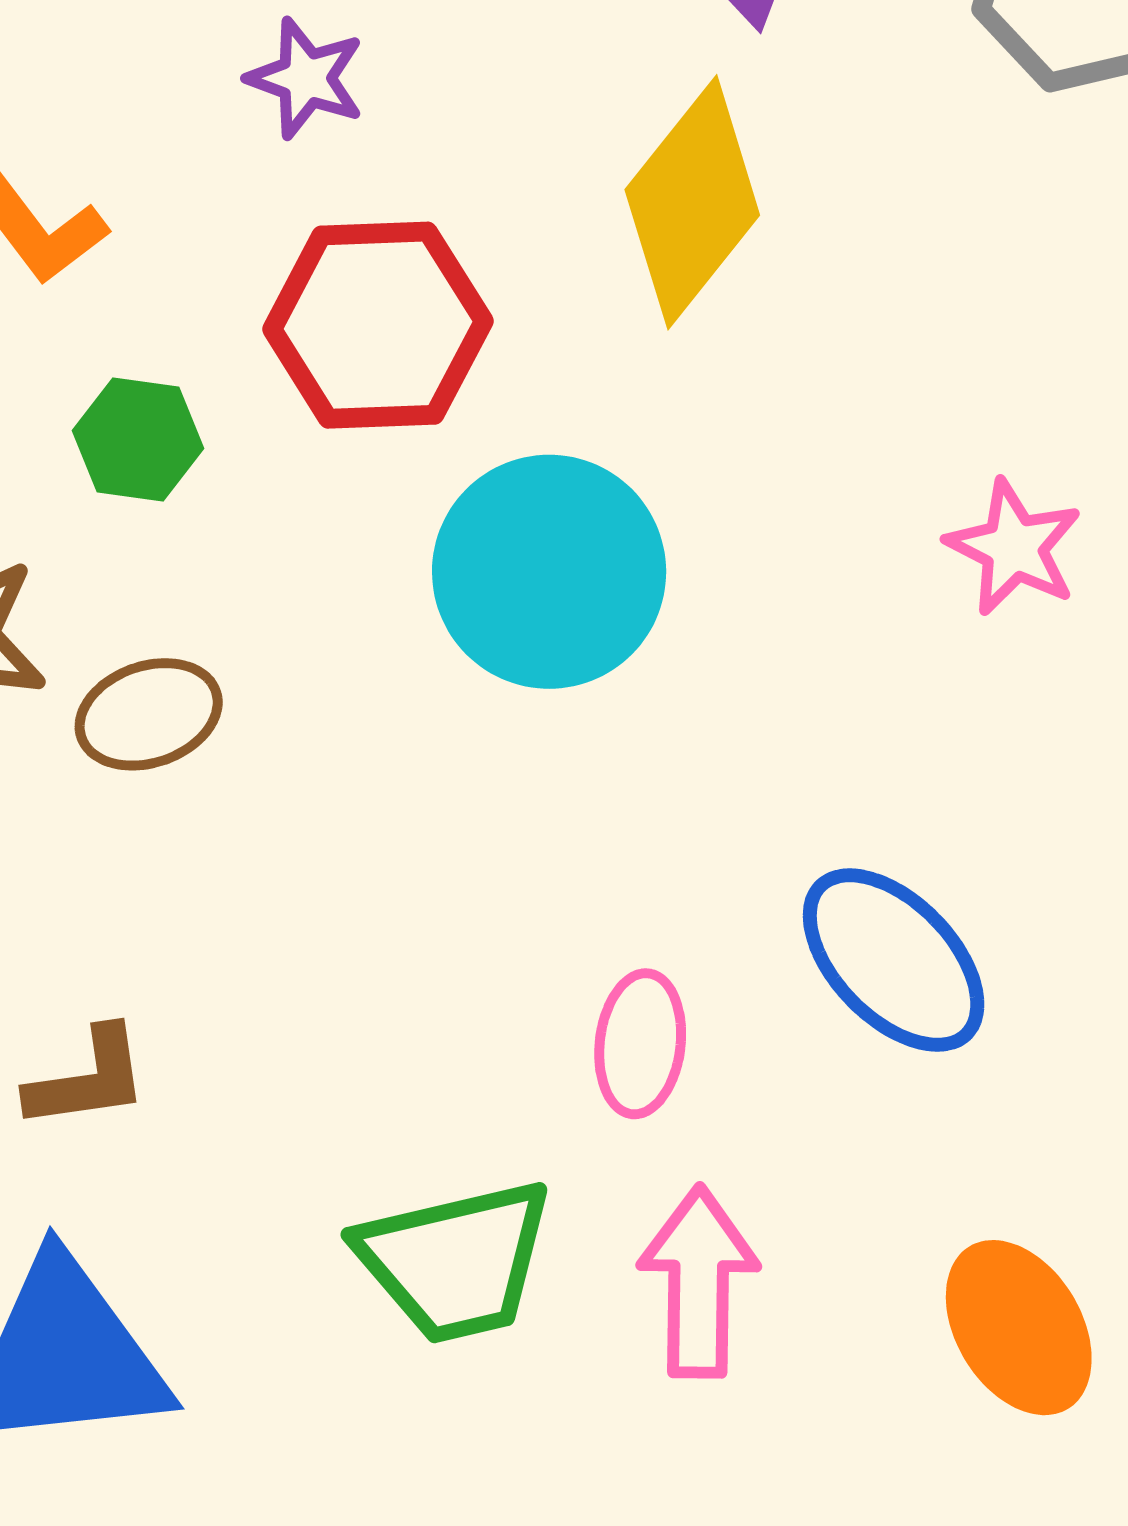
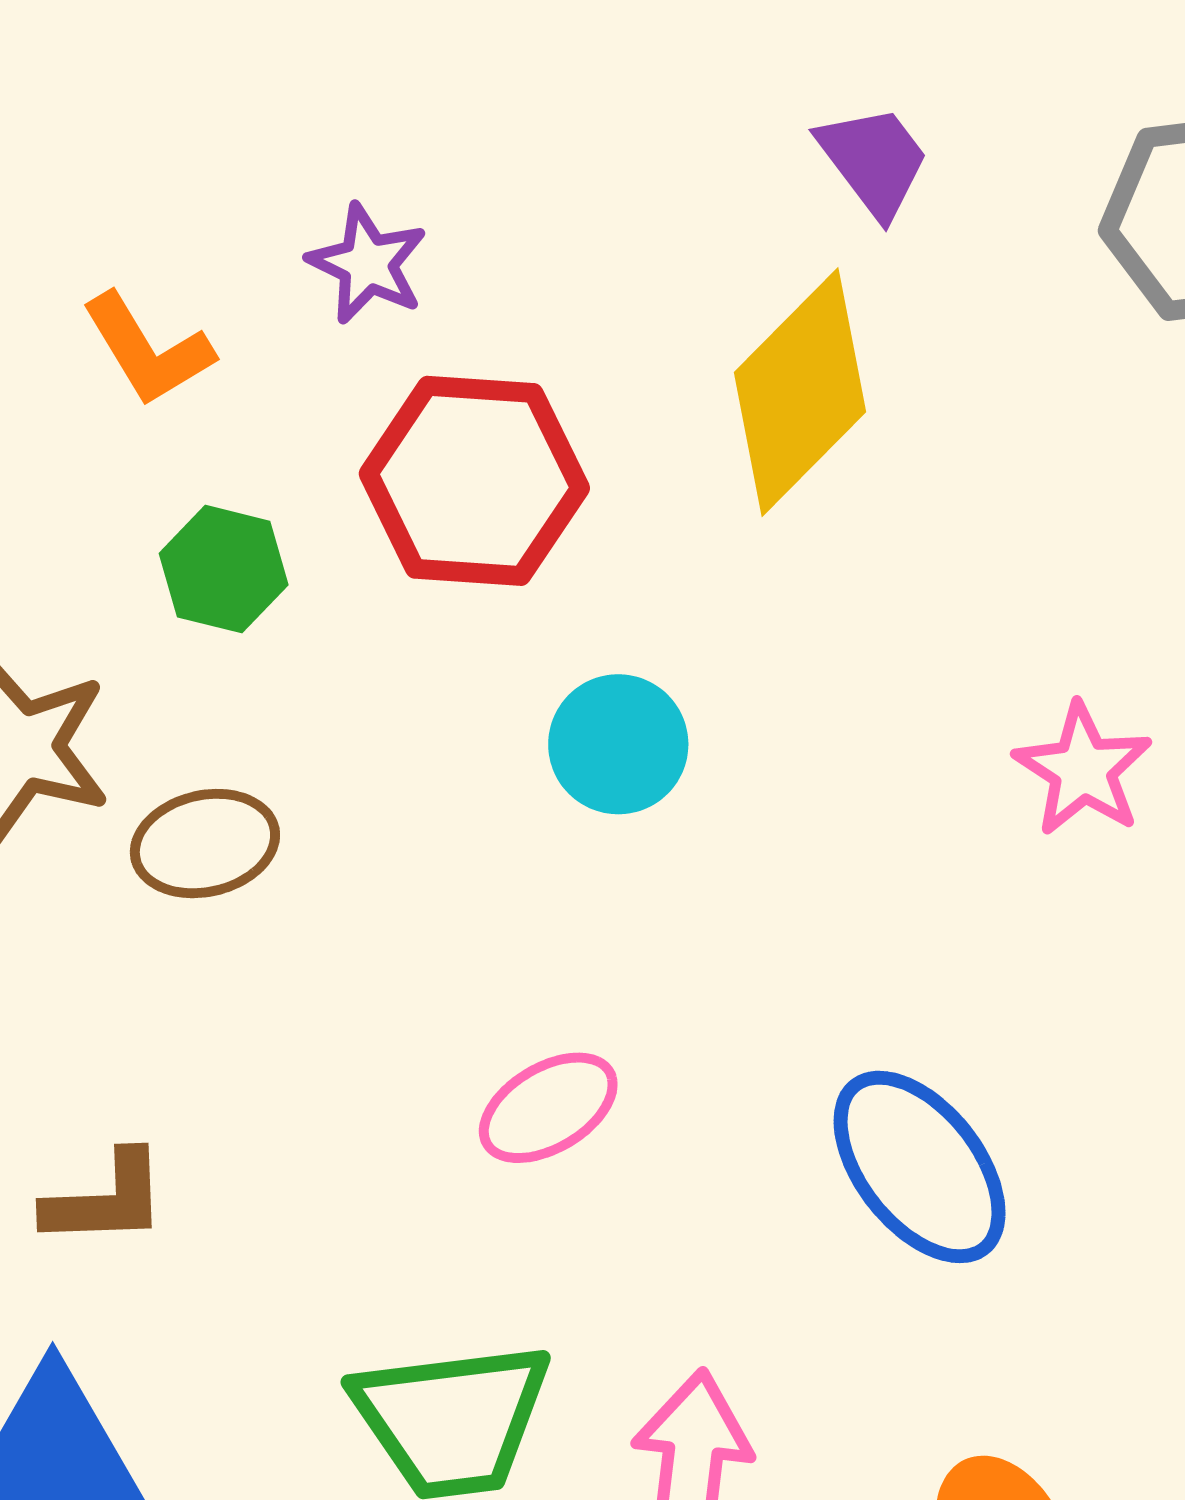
purple star: (306, 78) -> (368, 264), moved
cyan circle: (549, 572) -> (618, 744), size x0.6
pink ellipse: (640, 1044) -> (548, 1108), moved, turned 46

